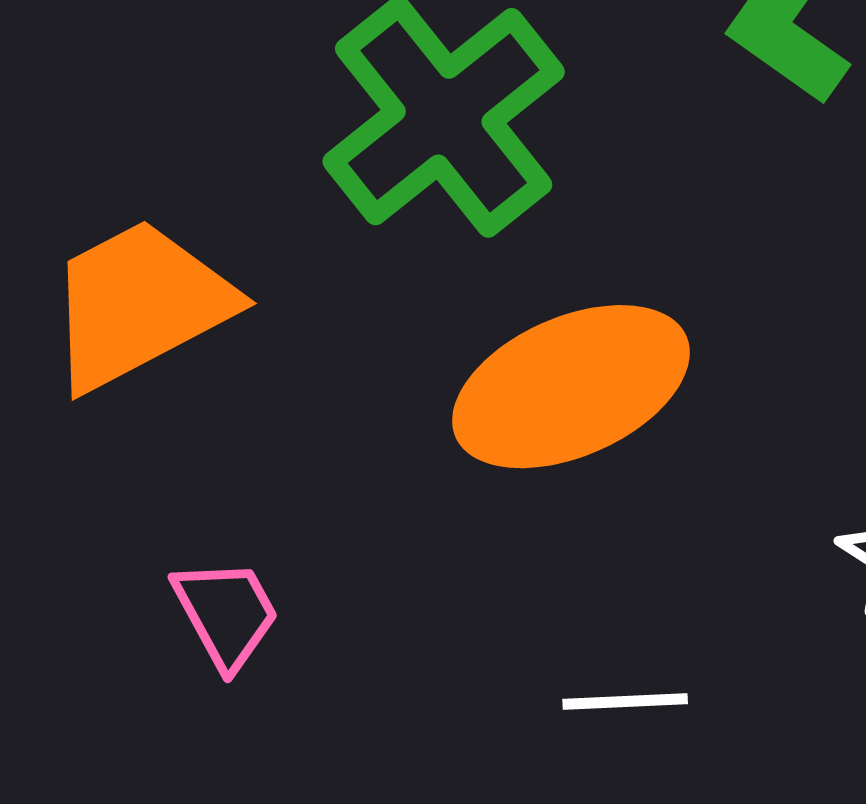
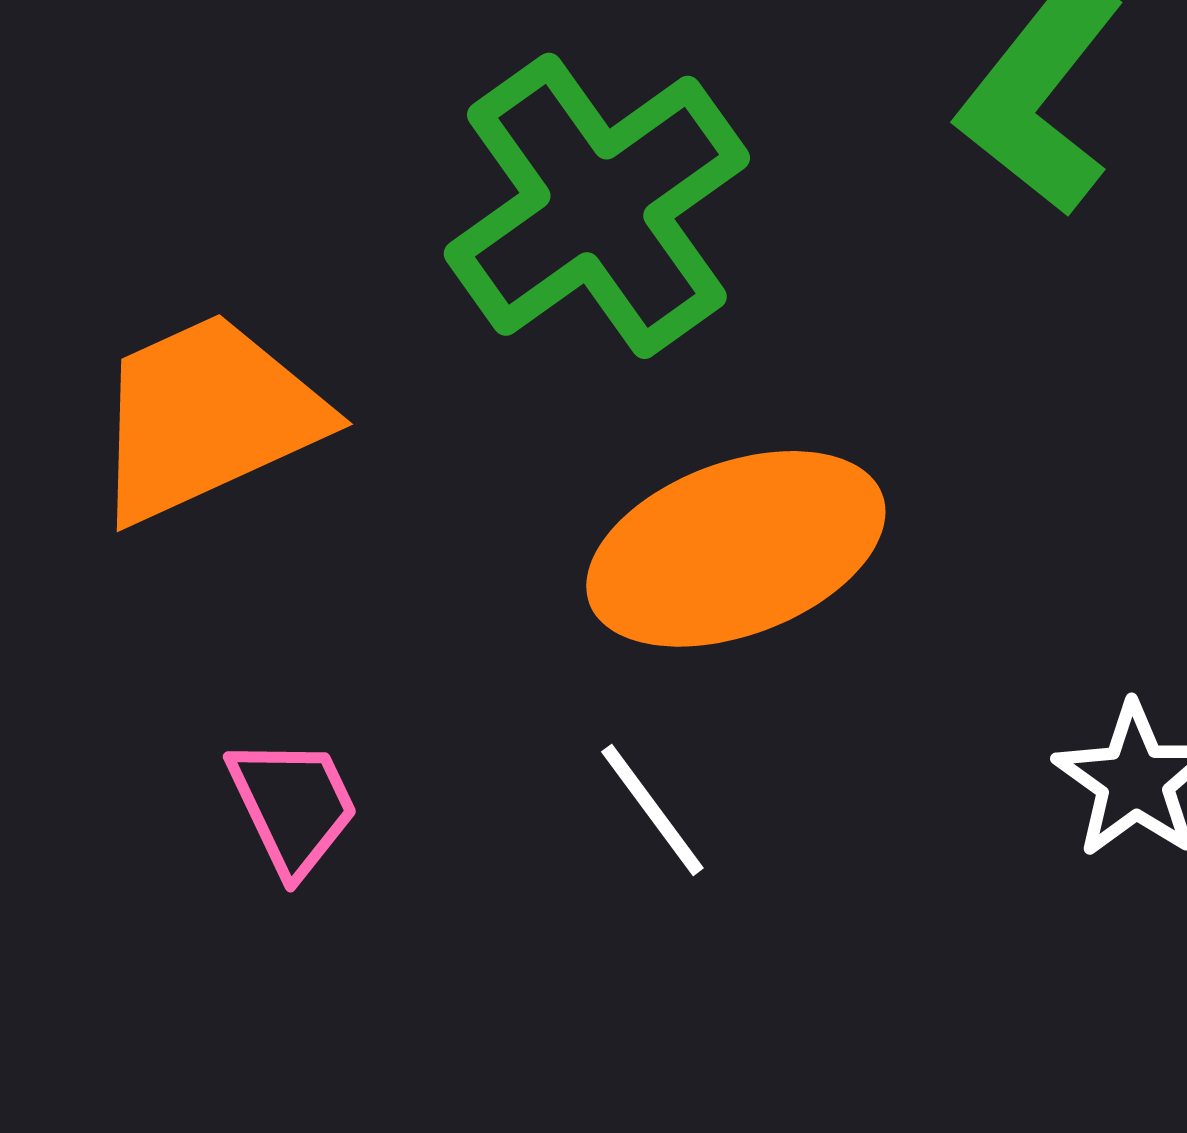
white line: (625, 701) -> (652, 810), moved, turned 53

